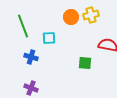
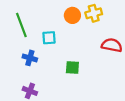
green square: (85, 63) -> (72, 68), moved

